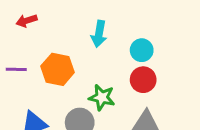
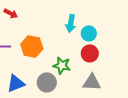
red arrow: (27, 21) -> (11, 13), turned -136
cyan arrow: (99, 34) -> (71, 23), moved

